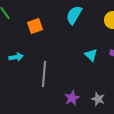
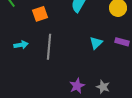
cyan triangle: (91, 55) -> (96, 43), turned 32
gray line: (44, 74) -> (49, 47), moved

